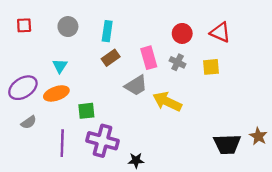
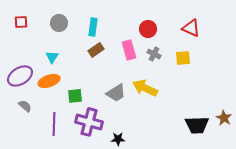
red circle: (182, 33) -> (148, 29), moved
gray trapezoid: (136, 85) -> (116, 93), moved
gray semicircle: (29, 122) -> (25, 106), turned -104

